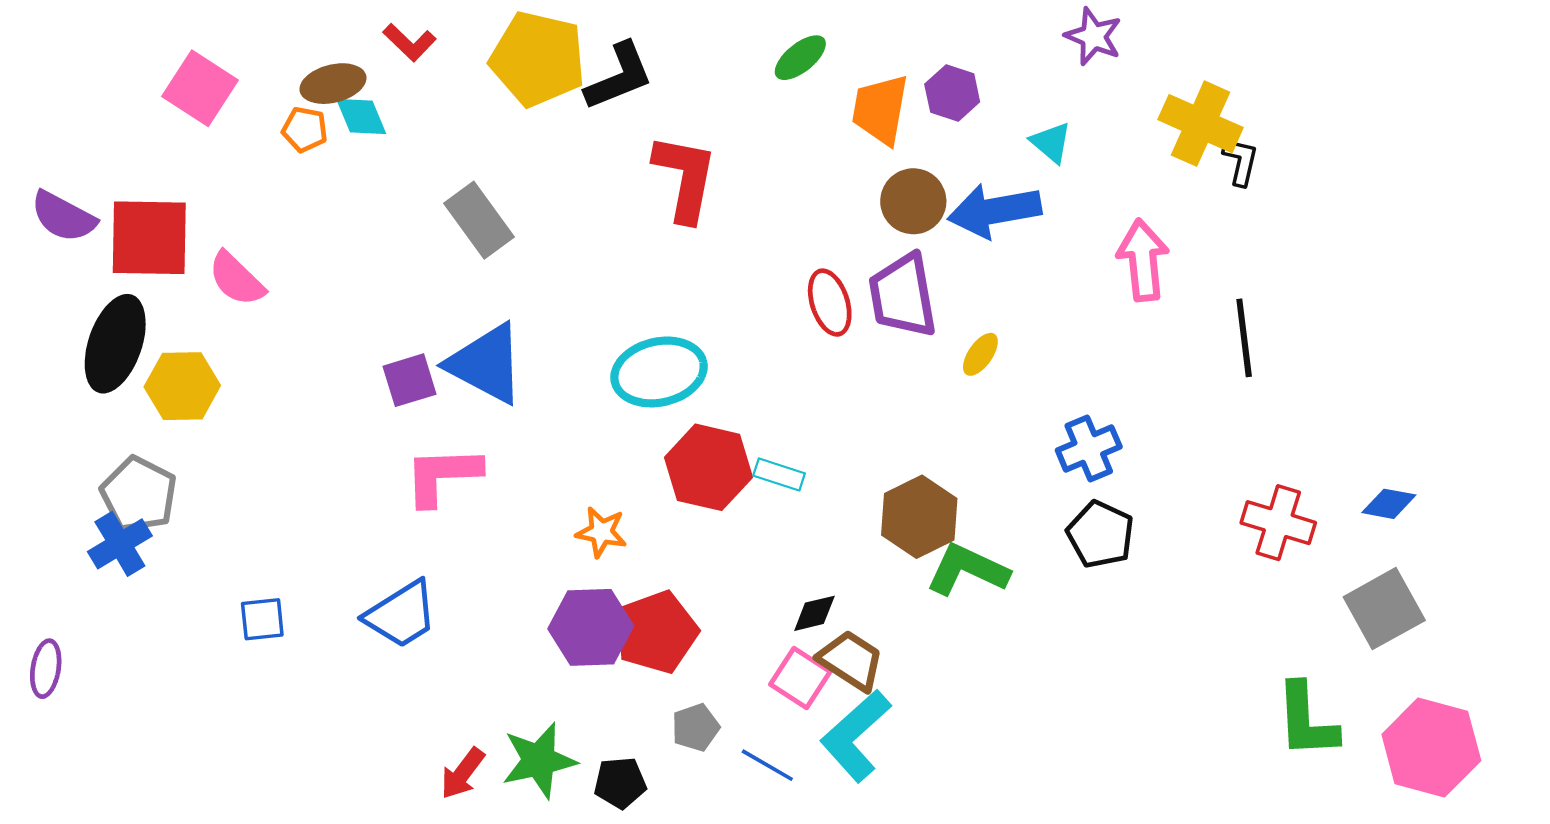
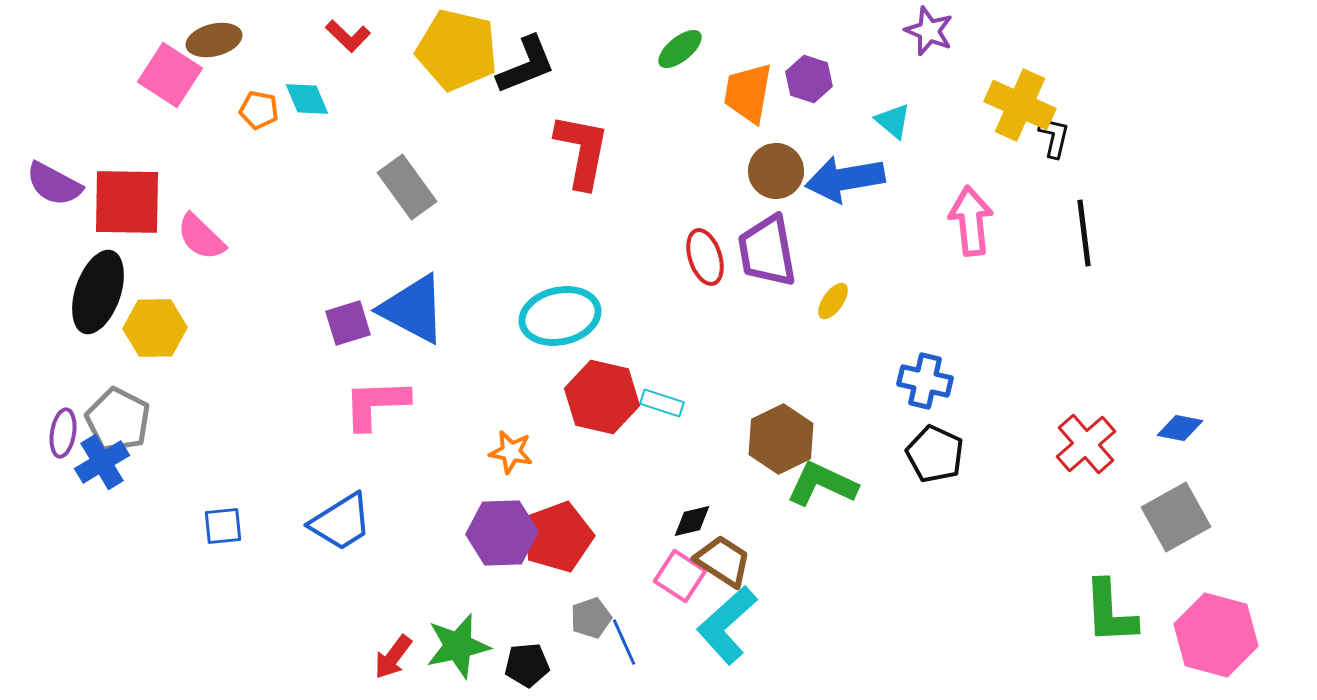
brown ellipse: (333, 84) -> (214, 40), moved
black line: (1244, 338) -> (1084, 233), moved
blue cross: (1089, 448) -> (925, 381), turned 36
red cross: (1278, 523) -> (1086, 444), turned 32
purple ellipse: (46, 669) -> (63, 433), moved
blue line: (767, 765) -> (624, 642), moved, turned 36

